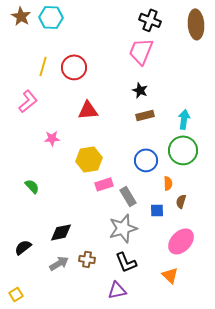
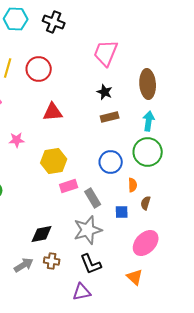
black cross: (150, 20) -> (54, 22), moved
brown ellipse: (196, 24) -> (148, 84), moved
black diamond: (61, 232) -> (42, 234), moved

